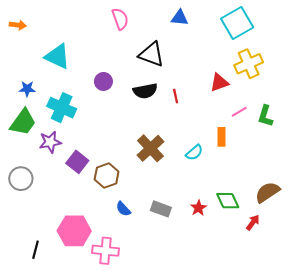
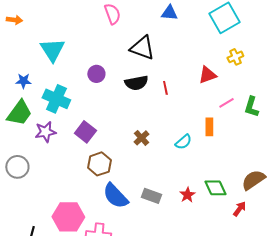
cyan triangle: (57, 56) -> (52, 50), turned 32
yellow cross: (249, 64) -> (235, 57), size x0.6
brown cross: (150, 148) -> (141, 138), size x0.6
purple square: (77, 162) -> (85, 132), moved
blue semicircle: (123, 209) -> (115, 196), size x1.8

